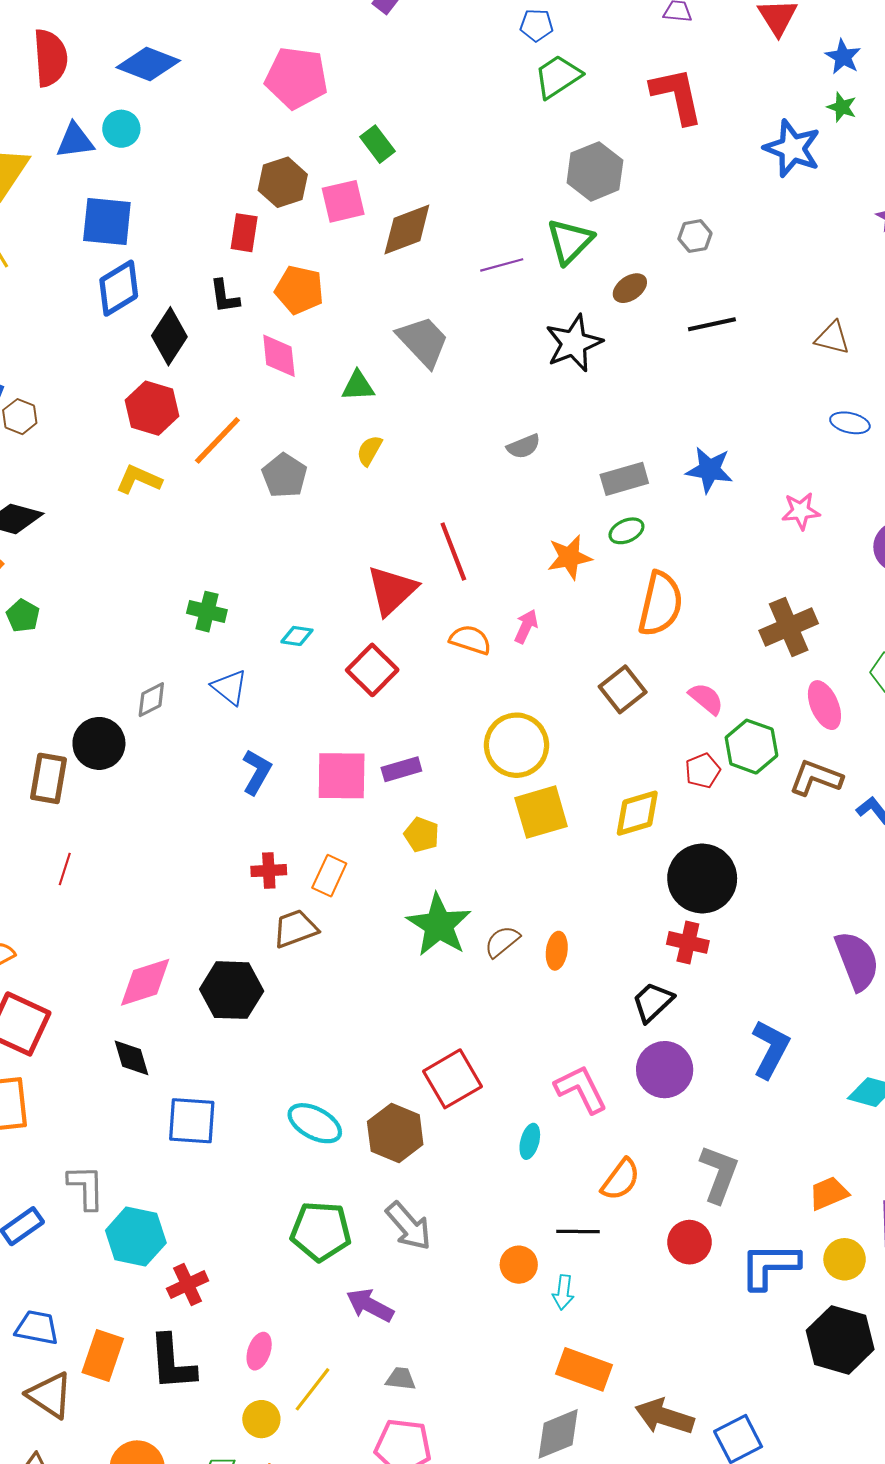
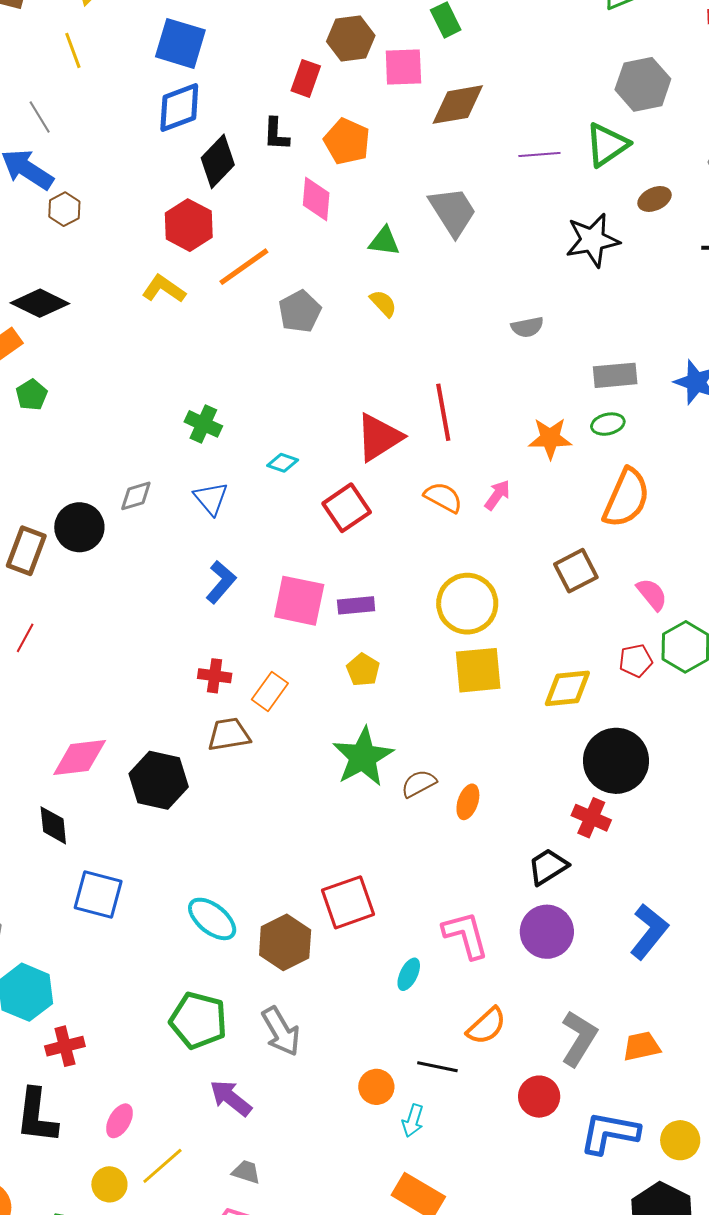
yellow semicircle: (369, 450) -> (383, 303), turned 96
orange trapezoid: (829, 1193) -> (642, 1046), moved

